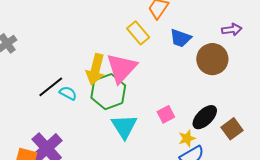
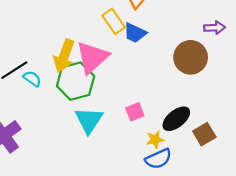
blue trapezoid: (181, 38) -> (135, 33), moved

